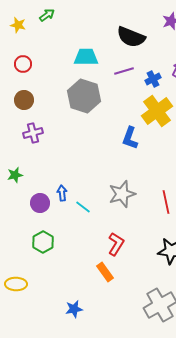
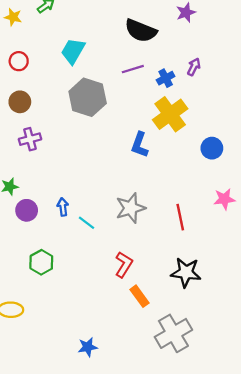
cyan trapezoid: (86, 57) -> (73, 51), moved, turned -60
purple circle: (40, 203) -> (27, 210), moved
orange rectangle: (105, 272) -> (140, 296), moved
blue star: (74, 309) -> (88, 347), moved

